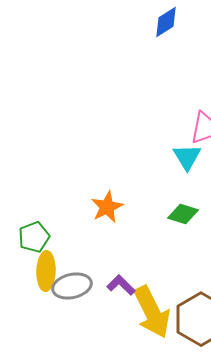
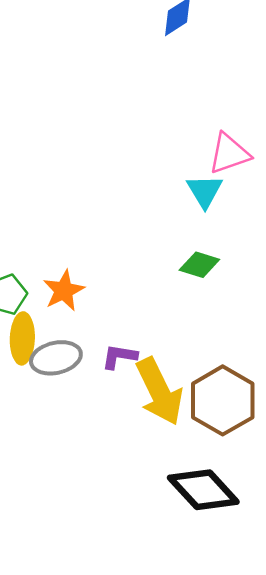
orange star: (107, 207) -> (64, 291), moved
purple L-shape: (121, 285) -> (119, 357), turned -36

